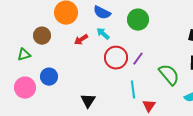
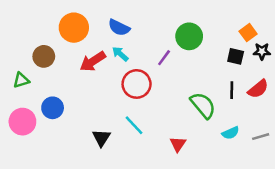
green circle: (138, 20) -> (189, 36), moved
red arrow: (81, 40) -> (93, 61), size x1.5
purple line: (138, 59) -> (164, 58), moved
cyan line: (133, 90) -> (134, 125), moved, turned -36

